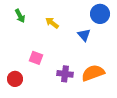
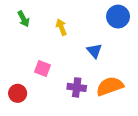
yellow arrow: (52, 23) -> (61, 27), turned 32
blue triangle: (84, 35) -> (94, 51), moved

